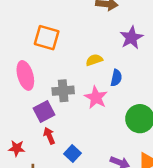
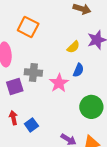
yellow semicircle: (94, 60) -> (73, 47), moved, turned 144
red arrow: (49, 136) -> (13, 118), moved

